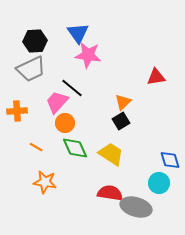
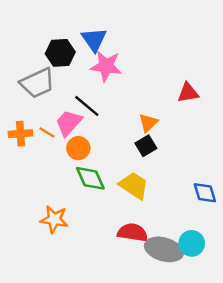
black hexagon: (35, 41) -> (60, 53), moved
orange line: (36, 147) -> (47, 132), moved
cyan circle: (159, 183) -> (192, 243), moved

